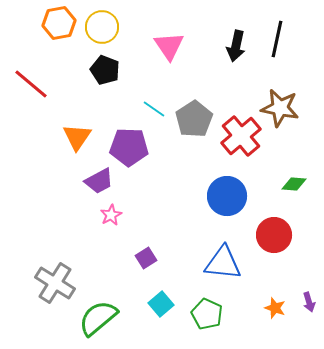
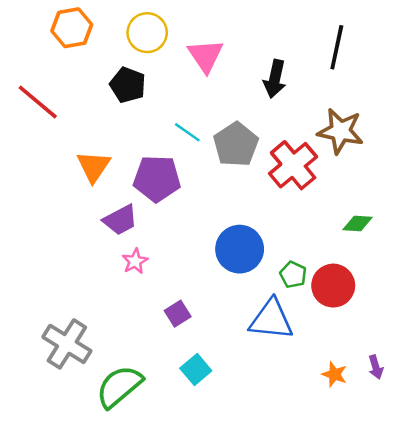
yellow circle: (102, 27) -> (147, 33), moved
black arrow: (236, 46) -> (275, 79), moved
blue circle: (227, 196) -> (240, 249), moved
green pentagon: (207, 314) -> (293, 275), moved, size x0.7

